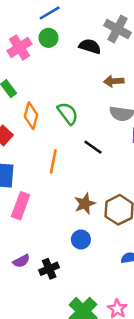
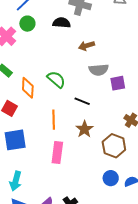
brown star: (85, 204) -> (84, 129), moved
pink rectangle: (21, 206) -> (57, 152), moved
blue circle: (81, 239) -> (111, 178), moved

